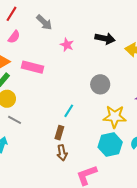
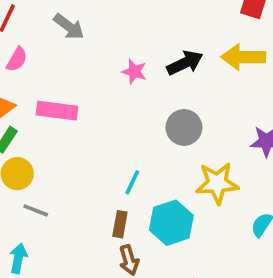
black arrow: (105, 38) -> (185, 63), moved, turned -30
pink star: (67, 45) -> (134, 72), moved
cyan hexagon: (110, 145) -> (171, 223), moved

